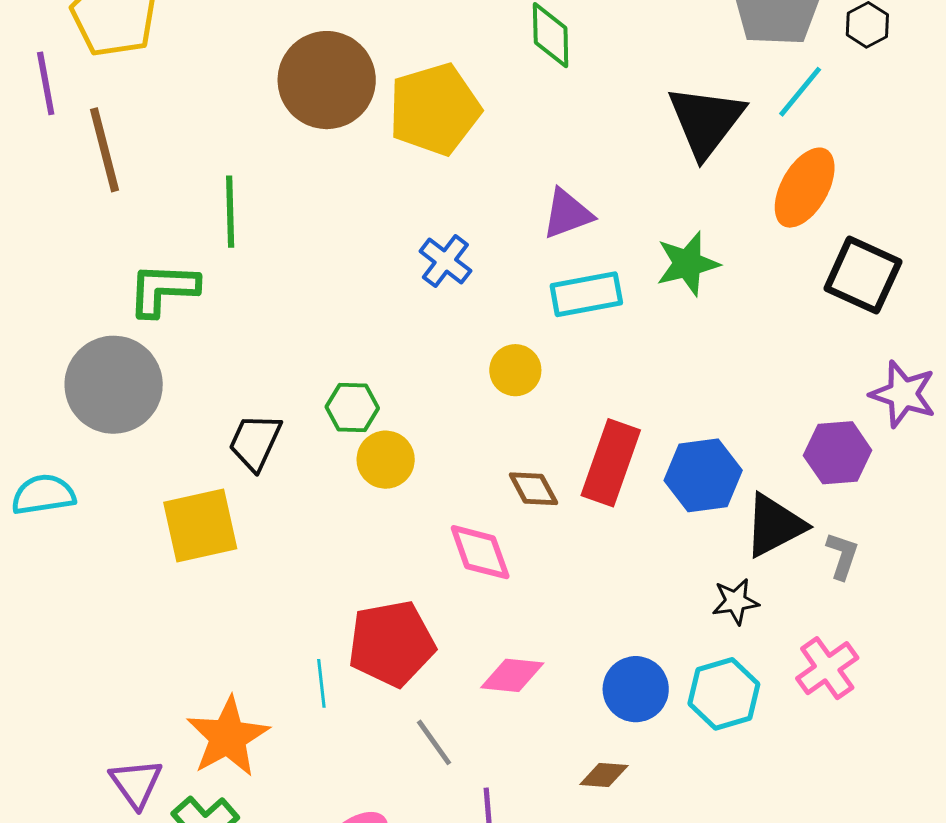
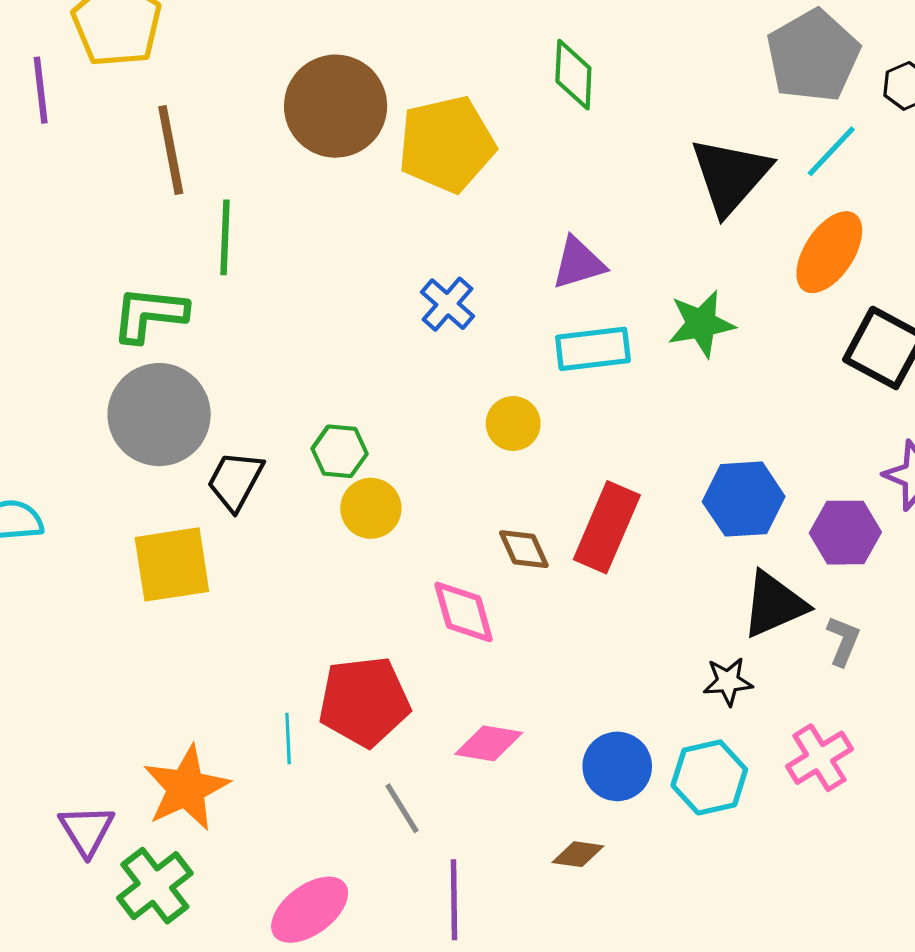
brown line: (104, 150) -> (171, 150), moved
gray circle: (114, 385) -> (159, 415), moved
blue hexagon: (703, 475) -> (744, 499), moved

